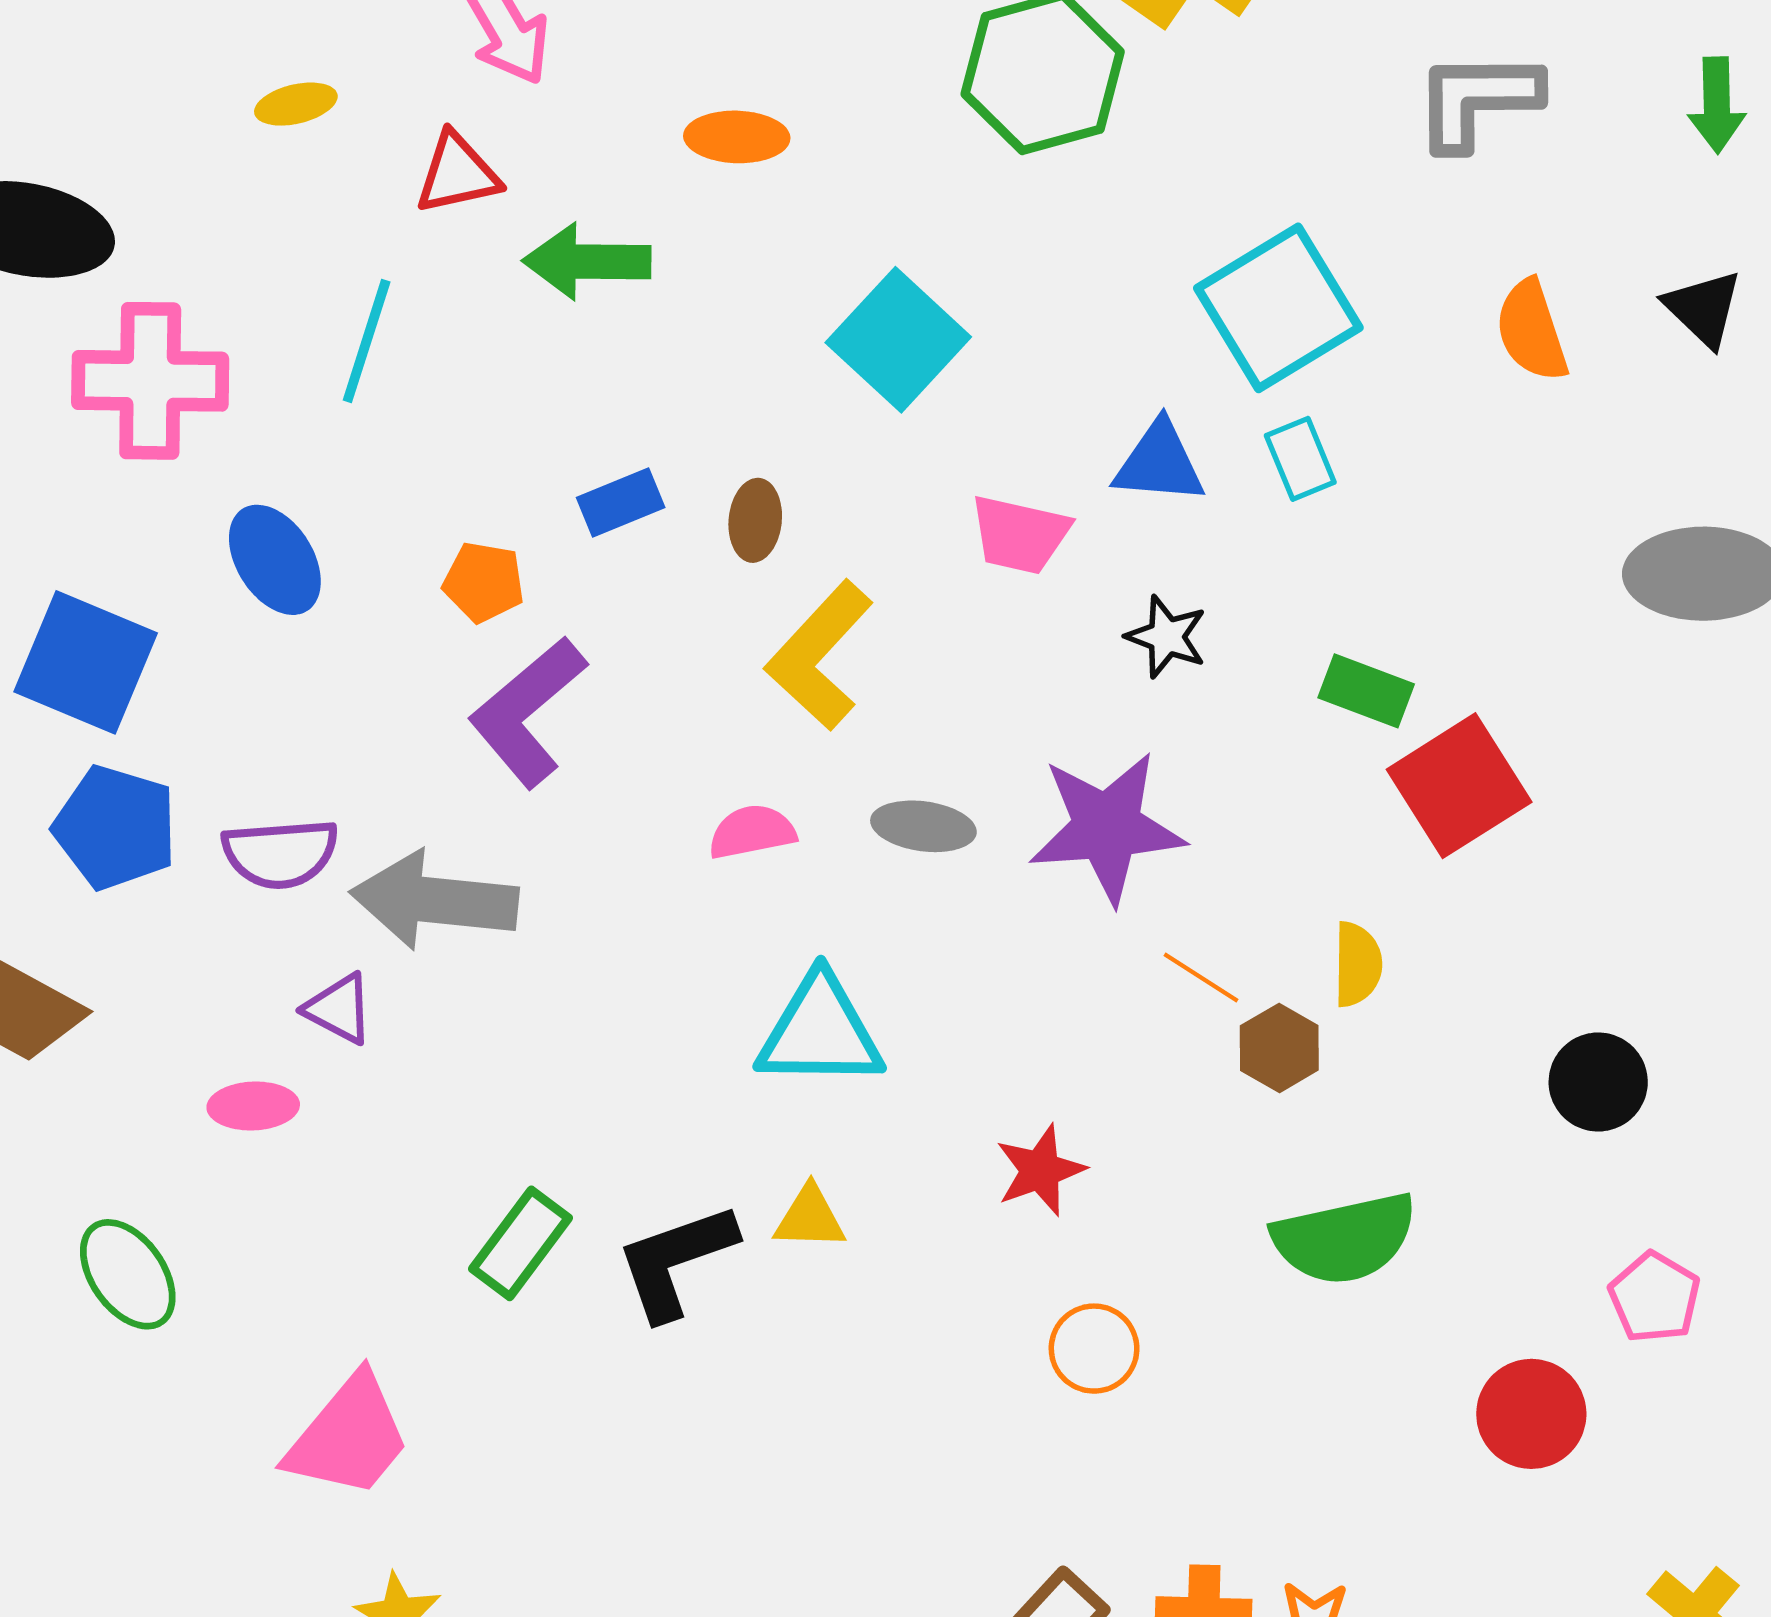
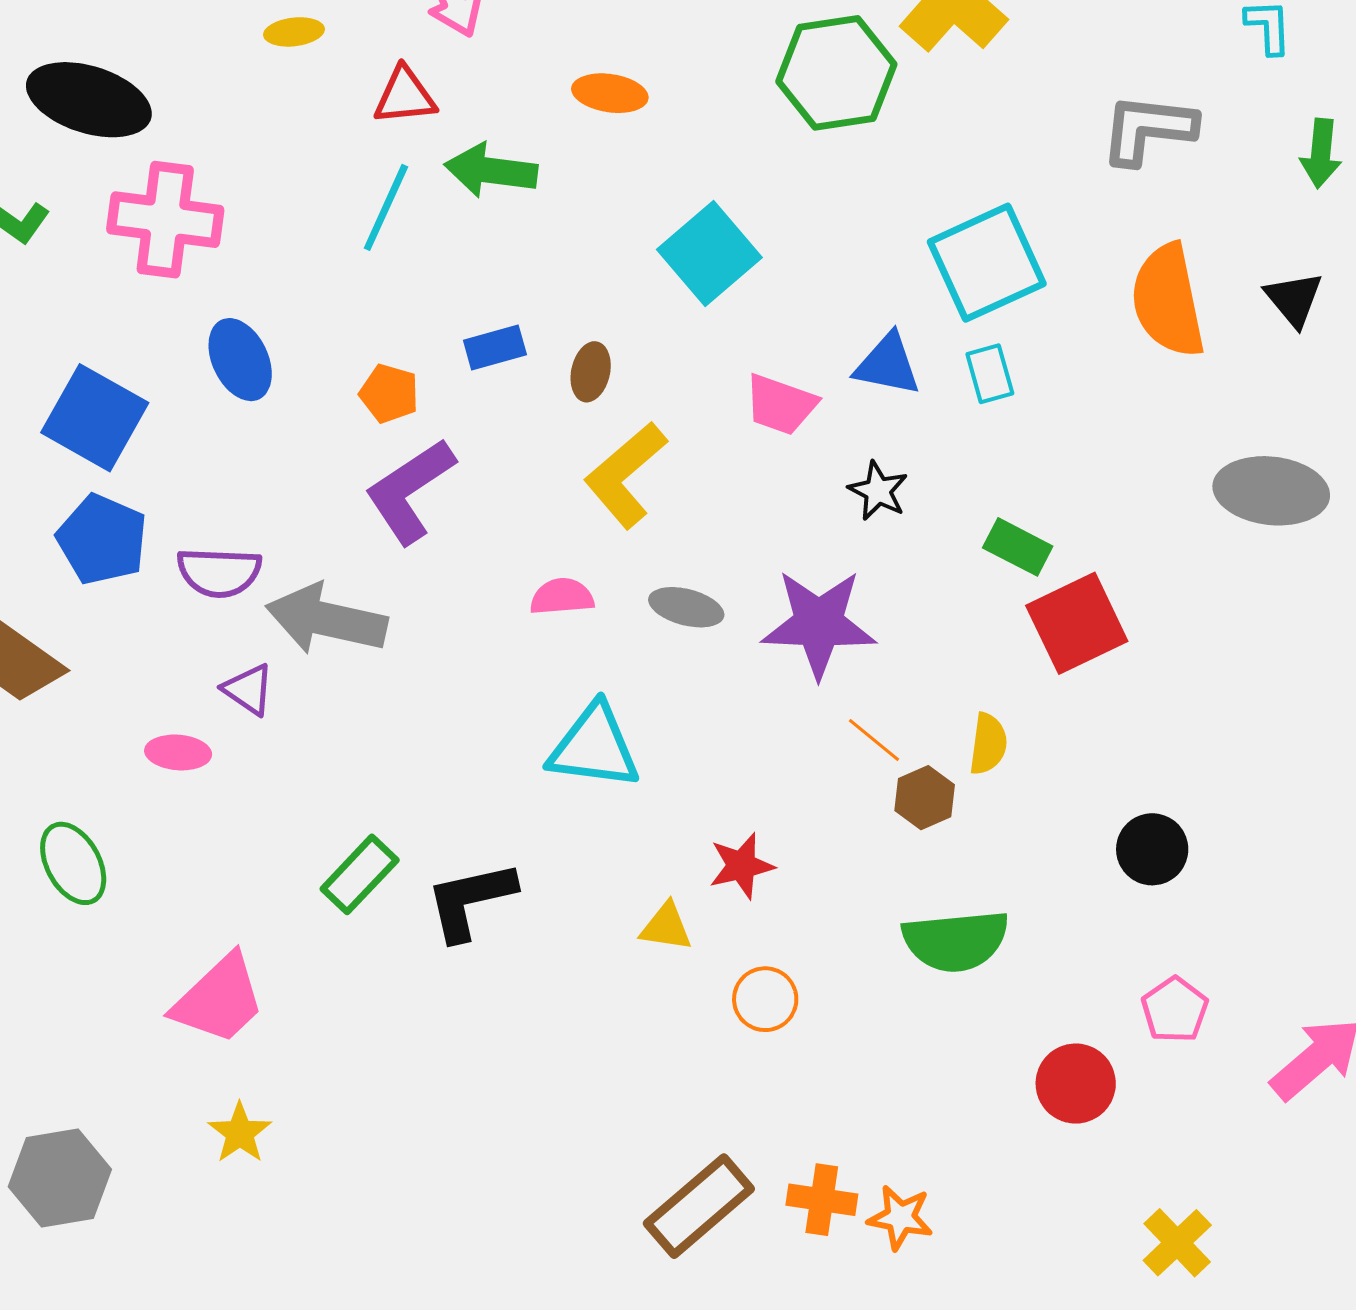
orange semicircle: (1532, 331) -> (1168, 301), size x1.5
cyan line: (367, 341) -> (386, 207), moved
yellow triangle: (810, 1218) -> (666, 927), moved

